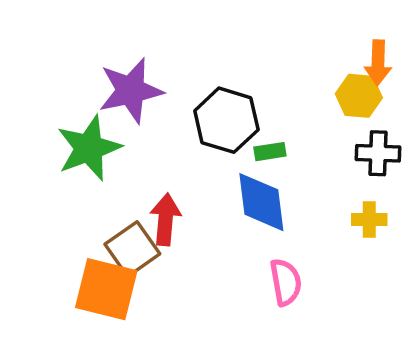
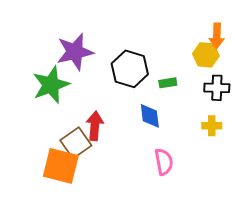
green rectangle: (270, 152) -> (168, 83), moved
blue diamond: (261, 202) -> (150, 116), size x0.7

